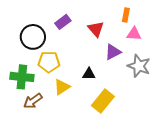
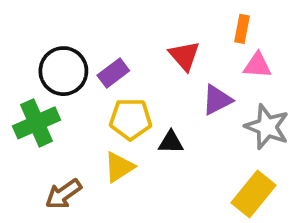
purple rectangle: (63, 22) -> (113, 73), moved
yellow pentagon: (49, 62) -> (131, 119), moved
green cross: (22, 77) -> (36, 123), moved, turned -30
yellow rectangle: (103, 101) -> (254, 194), moved

